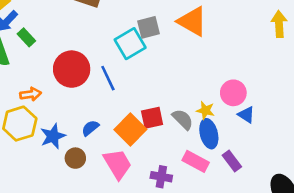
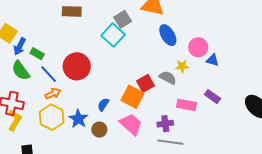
blue line: (108, 78) -> (49, 74), moved
blue ellipse: (209, 134) -> (168, 35), moved

